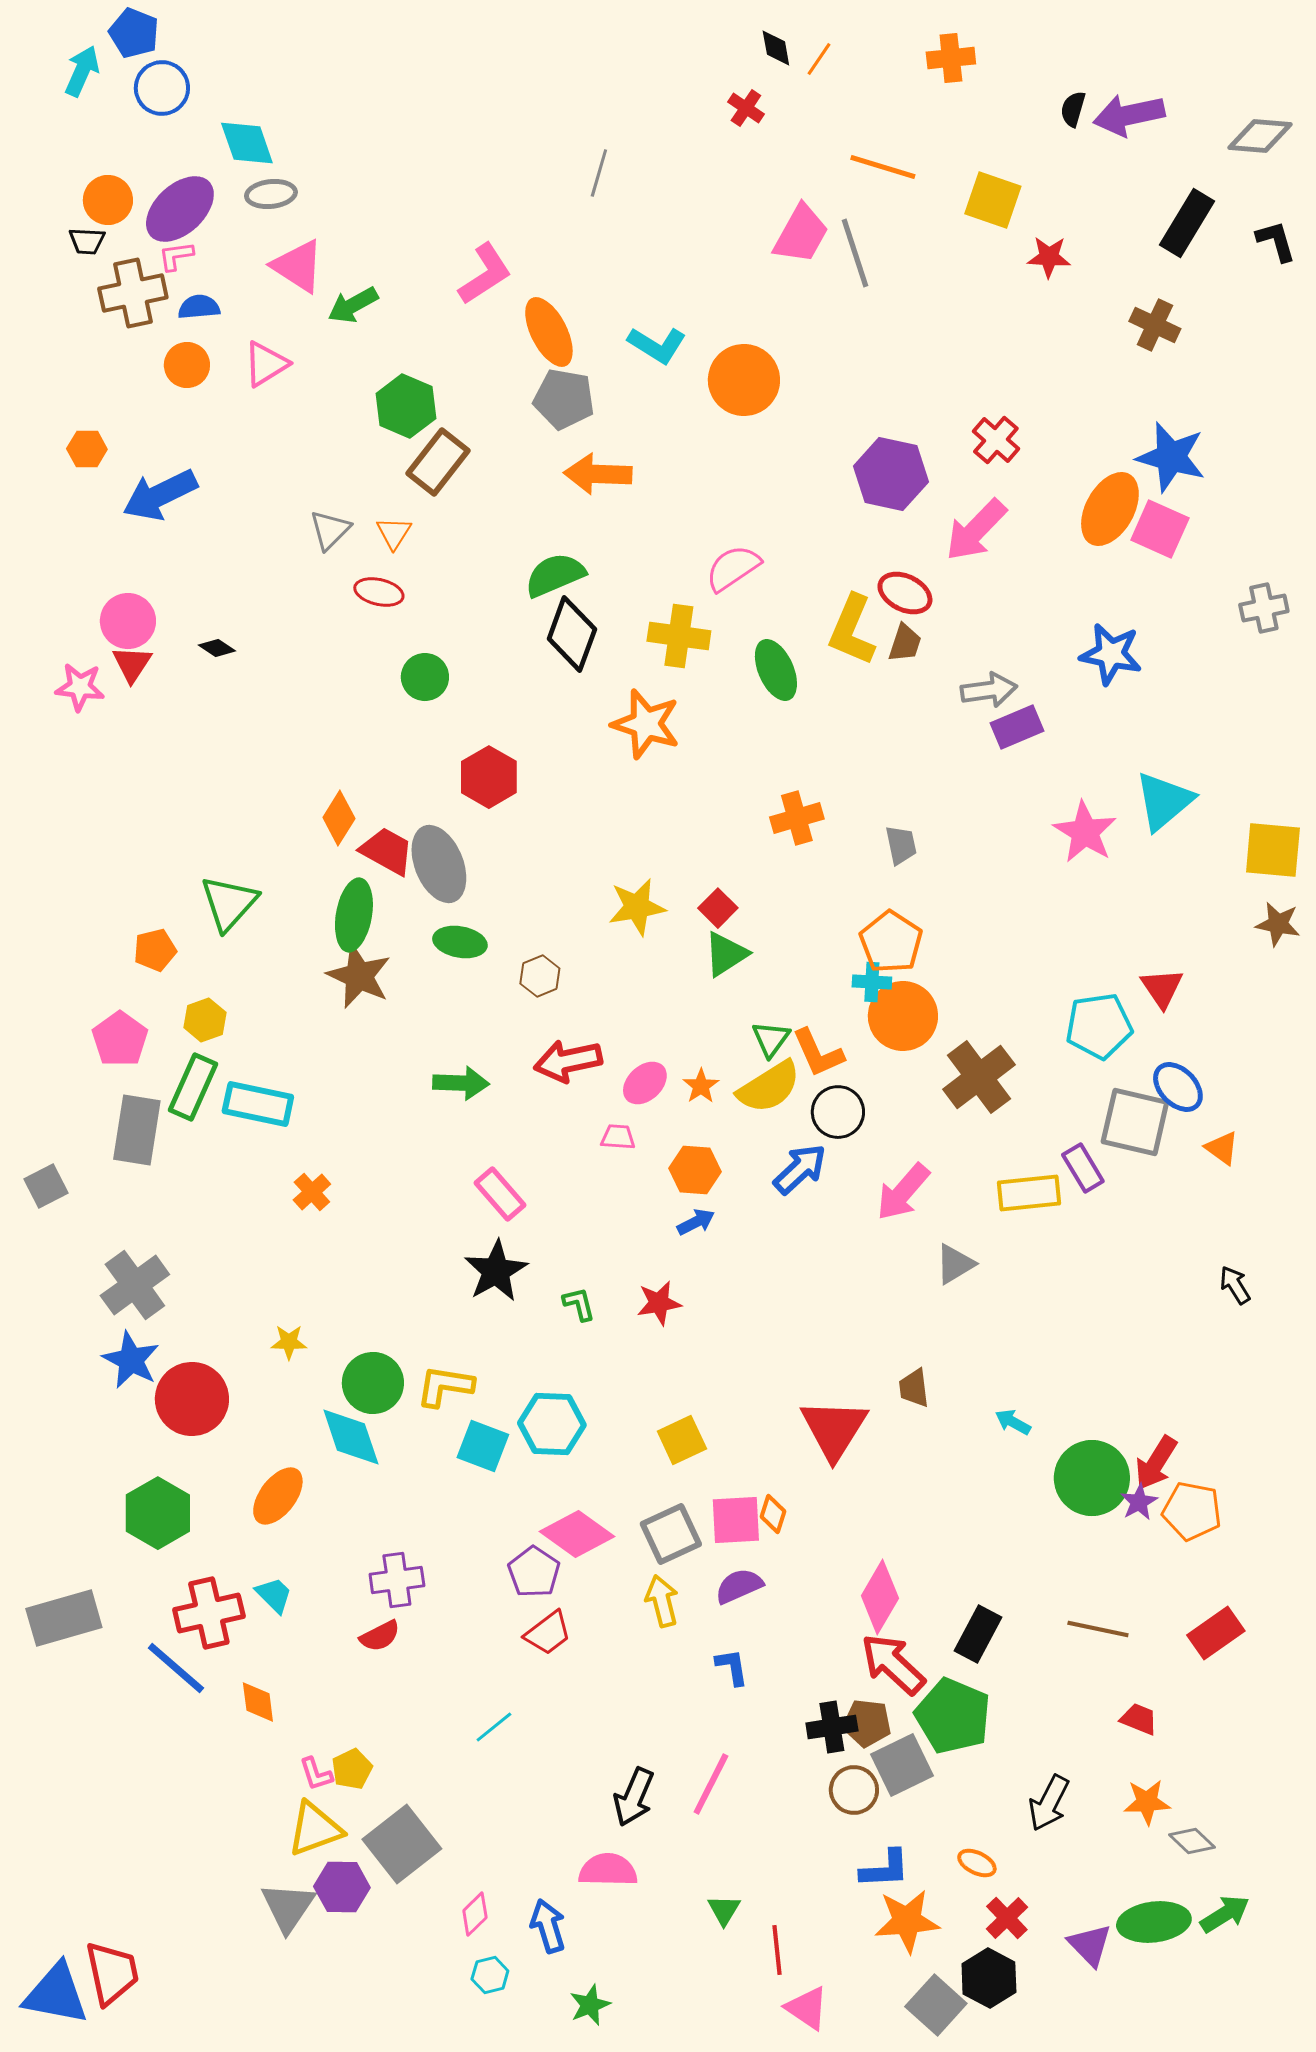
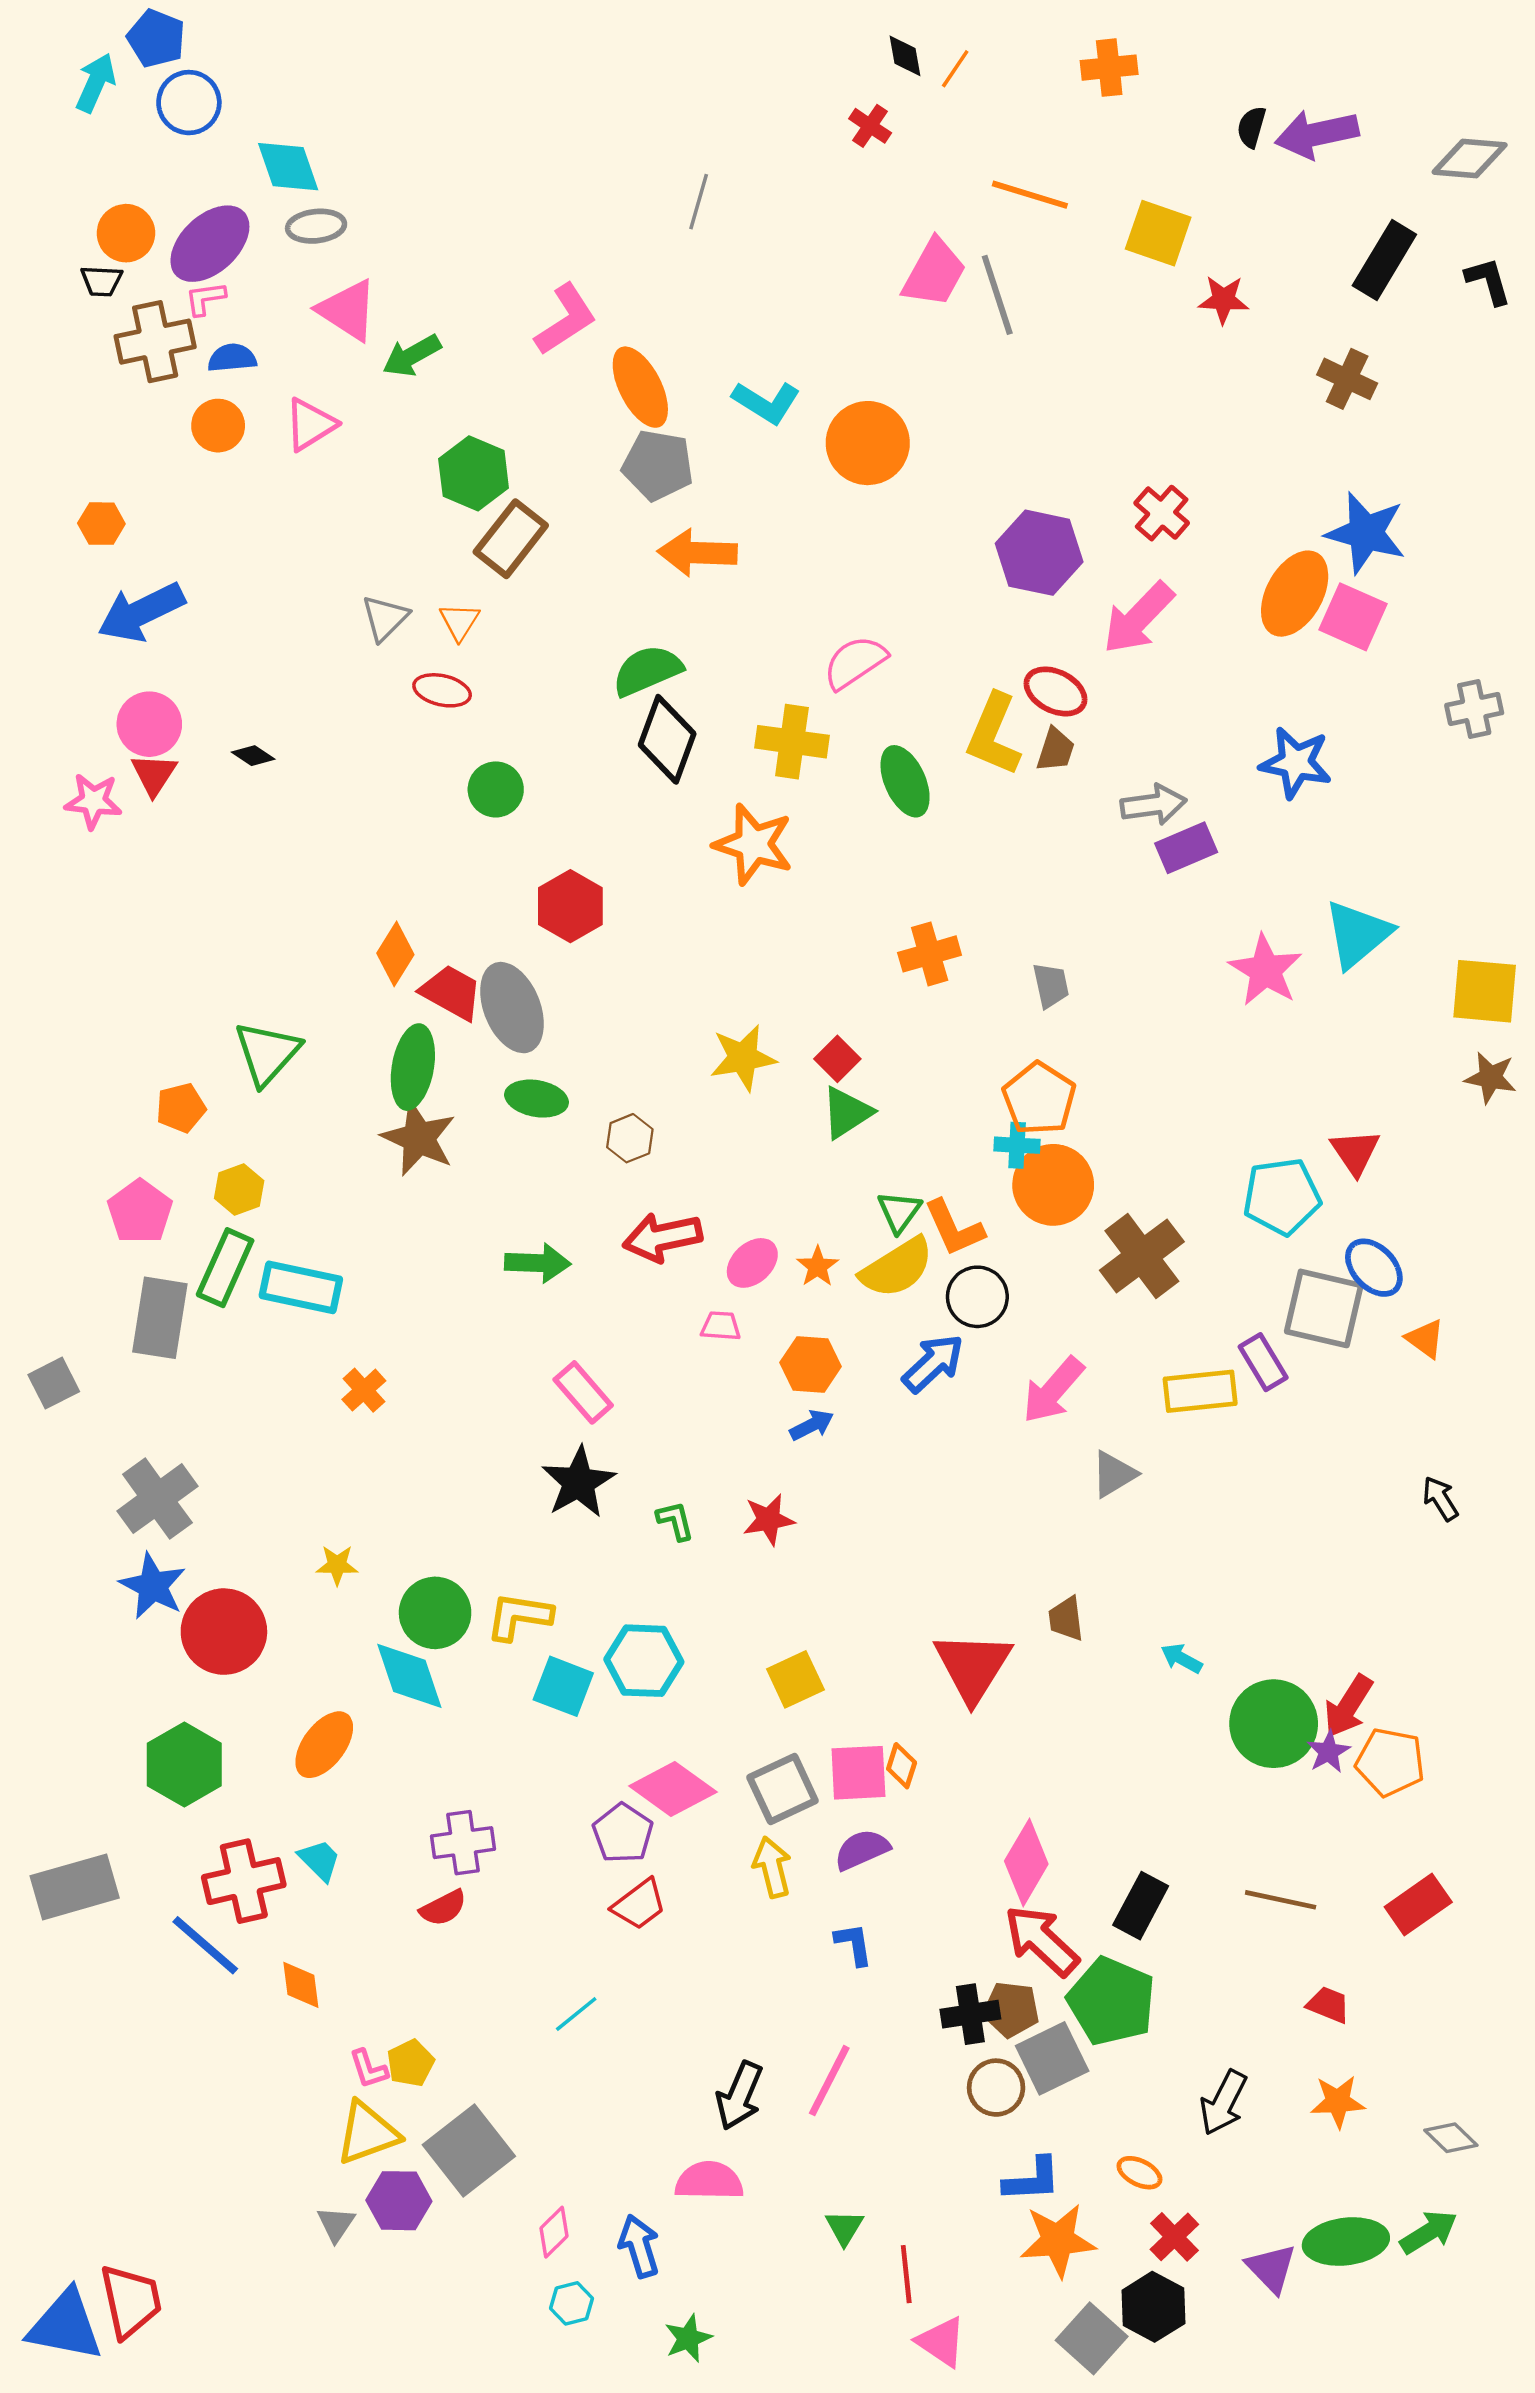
blue arrow: (160, 495) -> (141, 612), moved
gray diamond: (1192, 1841) -> (1451, 2138), moved
gray triangle: (288, 1907) -> (336, 2224), size x0.6

